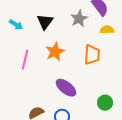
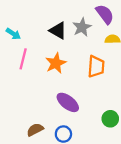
black triangle: (45, 22) -> (58, 31), moved, turned -36
pink line: (25, 60) -> (23, 59), moved

